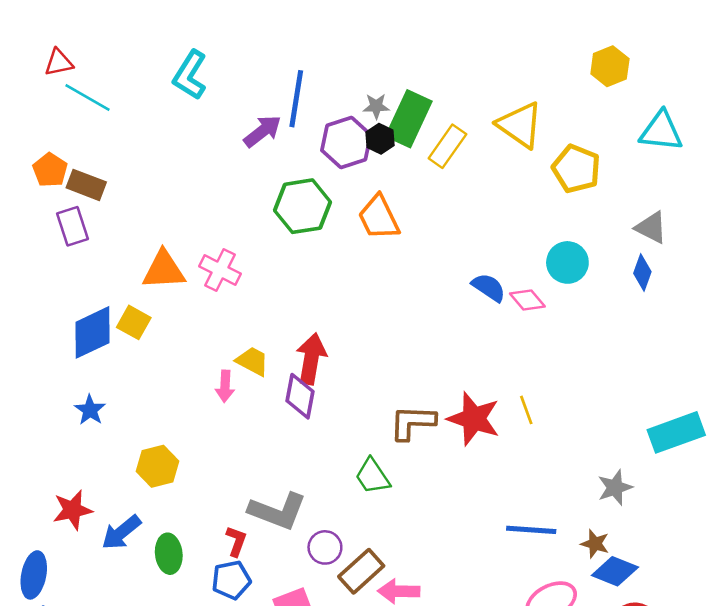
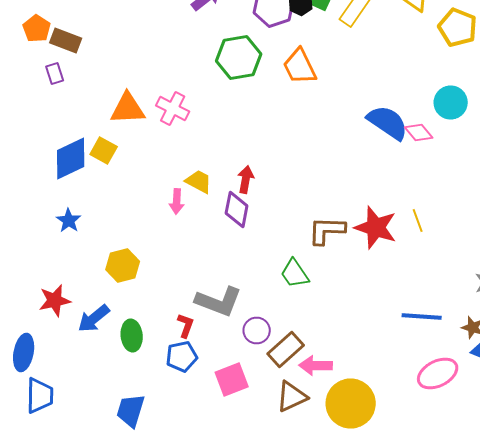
purple rectangle: (72, 226) -> (55, 74), size x0.7
blue semicircle: (489, 287) -> (388, 122), size x1.5
red arrow: (311, 359) -> (246, 180), size x0.7

